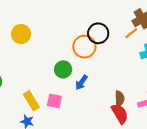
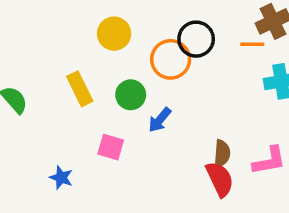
orange line: (131, 33) -> (252, 44), turned 32
yellow circle: (21, 34) -> (114, 34), moved
yellow rectangle: (31, 101) -> (80, 89), moved

